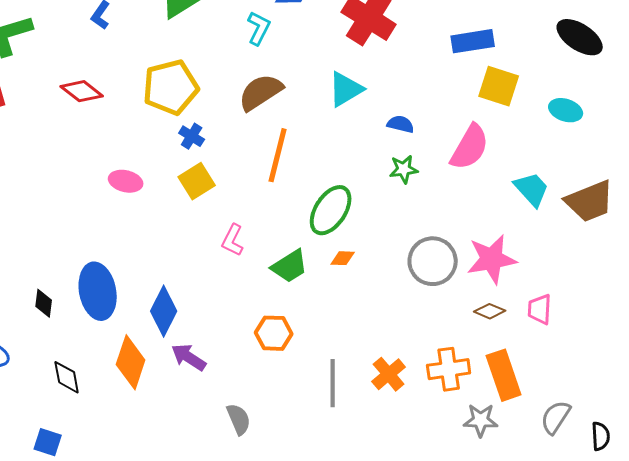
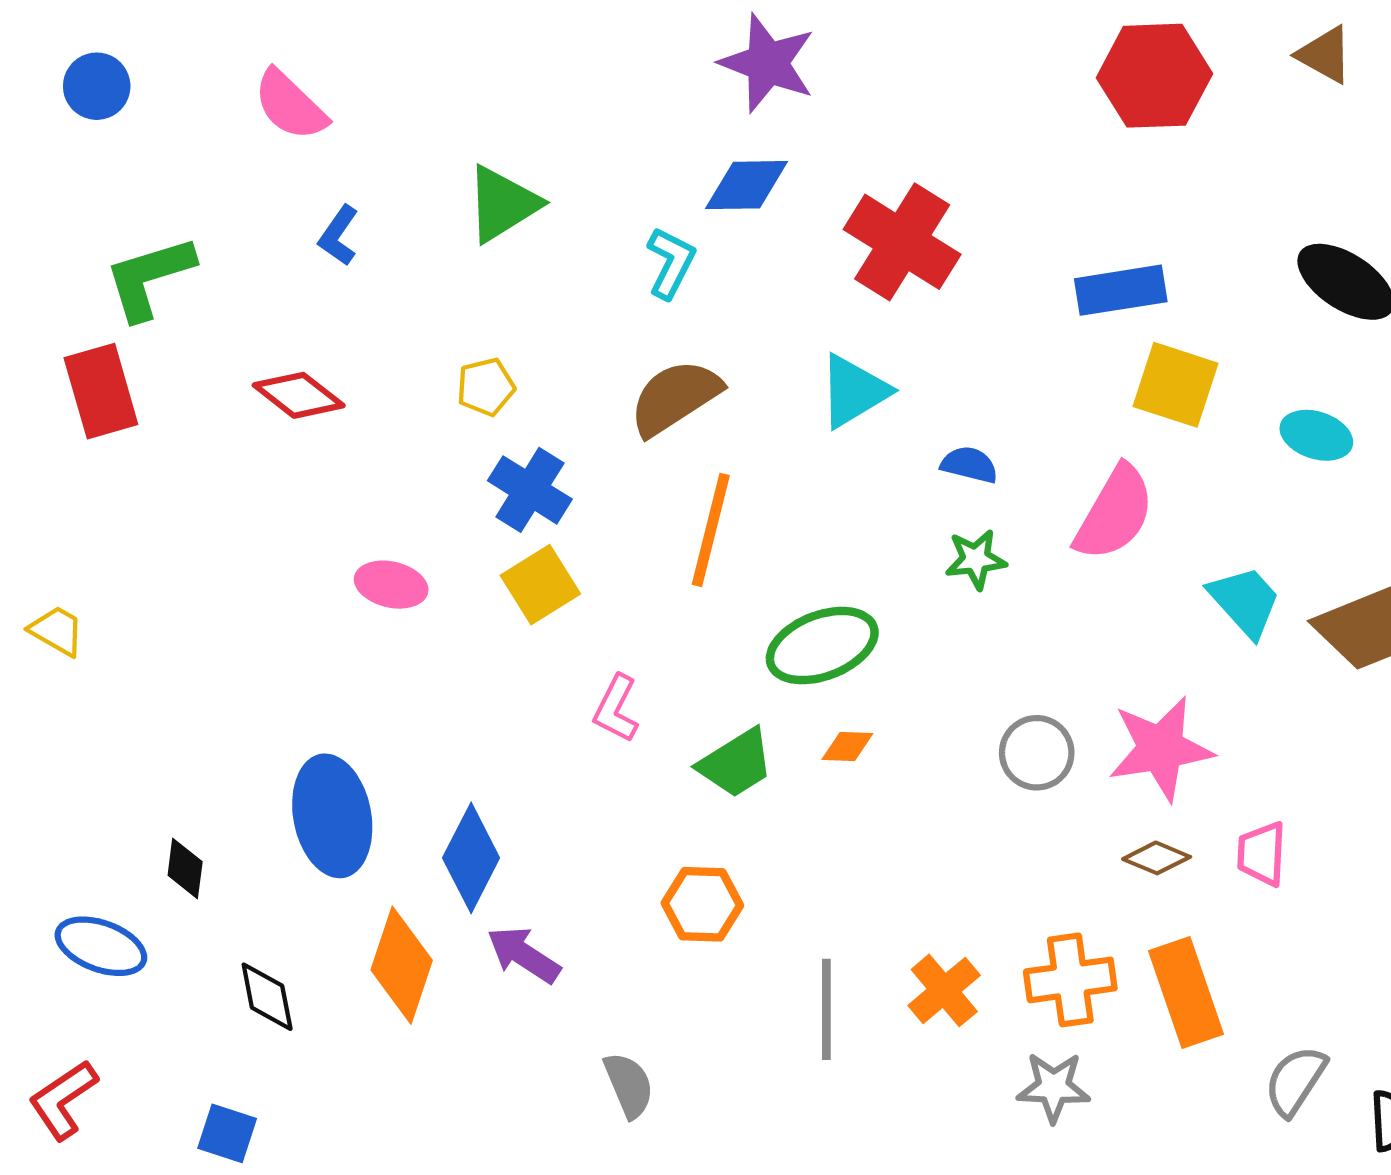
yellow pentagon: (171, 87) -> (486, 387), size x0.5
blue cross: (192, 136) -> (530, 490), size x1.5
green ellipse: (331, 210) -> (822, 646), turned 36
gray circle: (433, 261) -> (1037, 753), size x0.7
black diamond: (44, 303) -> (185, 868), moved
gray star: (481, 420) -> (1054, 1087), moved

